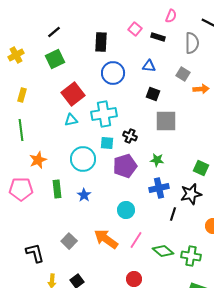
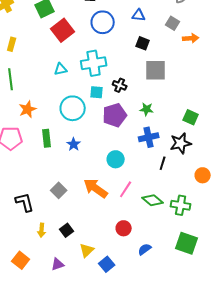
red square: (73, 94) -> (63, 30), moved

